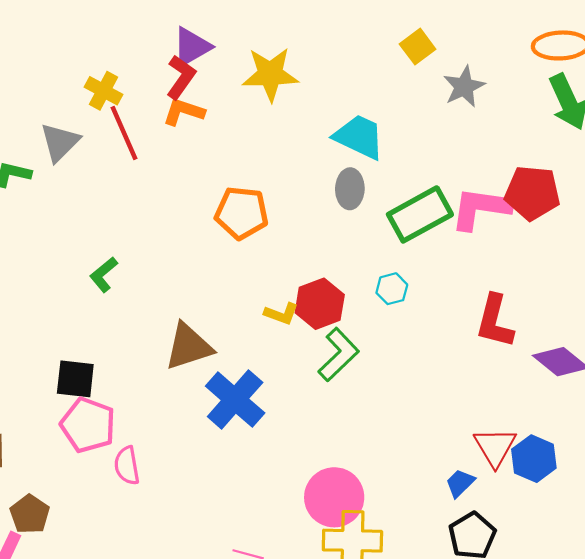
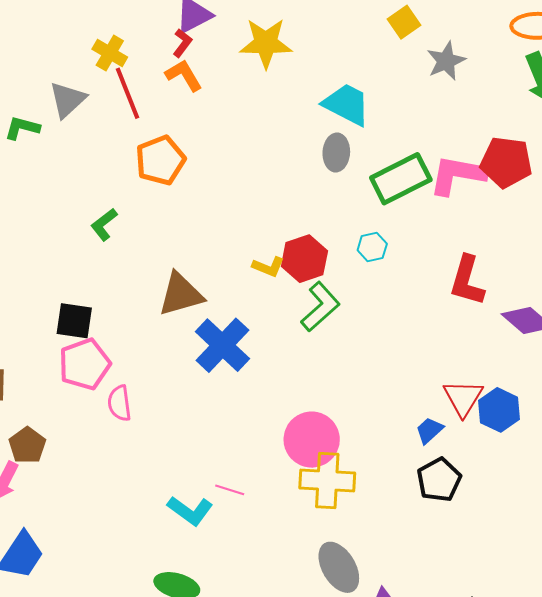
red L-shape: (181, 77) -> (182, 43), size x0.7
orange L-shape: (184, 112) -> (184, 75), turned 39
orange pentagon: (242, 213) -> (160, 160), moved, turned -30
pink pentagon: (88, 425) -> (85, 364), turned 30

